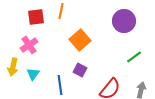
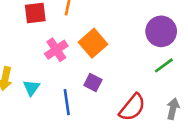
purple circle: (124, 21) -> (161, 31), moved
pink cross: (29, 45) -> (56, 50), moved

